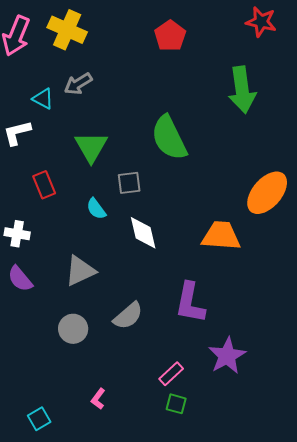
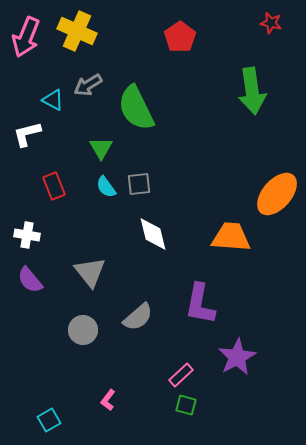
red star: (261, 22) -> (271, 23), size x0.7
green semicircle: (169, 138) -> (136, 108), moved
green triangle: (91, 147) -> (101, 148), size x0.7
cyan semicircle: (96, 209) -> (106, 187), moved
gray triangle: (80, 271) -> (90, 272), turned -44

